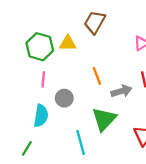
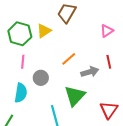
yellow triangle: (68, 43) -> (44, 31), turned -35
orange line: (97, 76) -> (69, 59), turned 70

